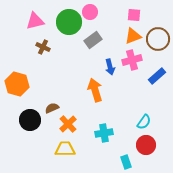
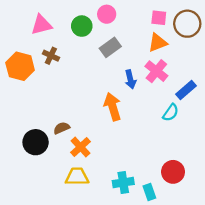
green circle: (69, 22) -> (82, 26), size x0.7
brown circle: (158, 39) -> (187, 24), moved
pink cross: (132, 60) -> (156, 71), turned -36
orange hexagon: (17, 84) -> (20, 66), moved
cyan semicircle: (144, 122) -> (171, 113), moved
cyan cross: (104, 133) -> (123, 183), moved

